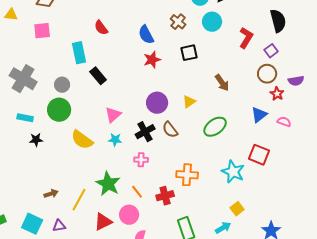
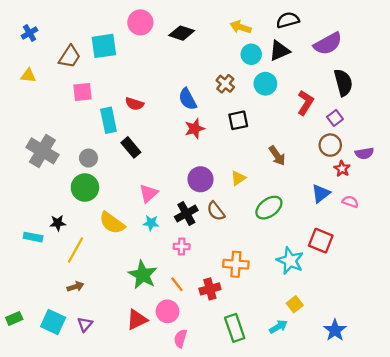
red semicircle: (101, 28) -> (134, 104), moved, turned -35
pink square: (42, 31) -> (83, 92), moved
cyan rectangle: (25, 118) -> (33, 237), moved
yellow line: (79, 200) -> (75, 250), moved
purple triangle: (59, 226) -> (85, 324), turned -40

